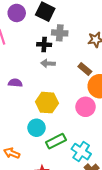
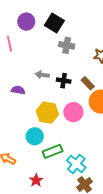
black cross: (44, 45) -> (64, 81), moved
gray arrow: (48, 63) -> (42, 75), moved
pink circle: (86, 107) -> (73, 112), moved

